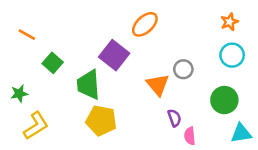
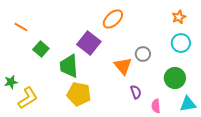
green star: (19, 94) -> (11, 82), moved
pink semicircle: (190, 136) -> (156, 106), moved

